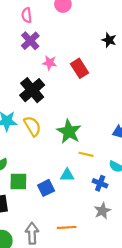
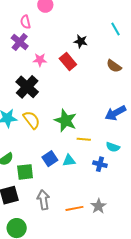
pink semicircle: (27, 15) -> (25, 22), moved
black star: (109, 40) -> (81, 41), moved
blue square: (46, 188) -> (50, 159), moved
gray star: (102, 211) -> (98, 206), moved
gray arrow: (32, 233) -> (43, 200), moved

